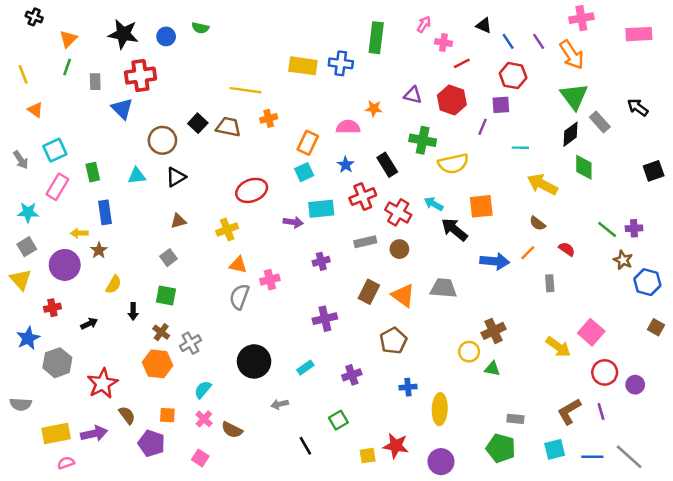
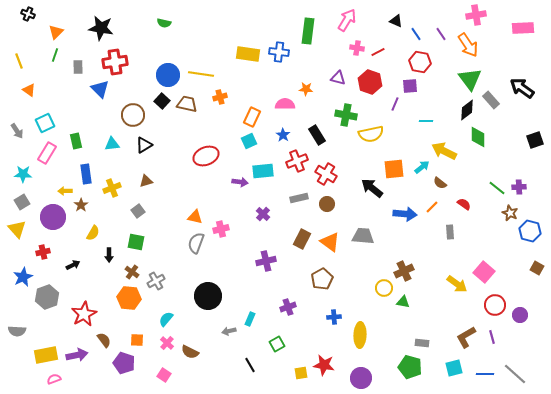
pink arrow: (424, 24) -> (347, 20), size x1.6
blue circle: (166, 36) -> (168, 75), moved, size x1.5
pink cross: (443, 43) -> (357, 48), moved
black arrow: (638, 107) -> (522, 88), size x1.4
cyan arrow: (434, 204) -> (422, 167), moved, turned 112
yellow cross: (227, 230) -> (112, 188), moved
purple cross: (321, 261) -> (263, 214), turned -32
cyan rectangle: (305, 368) -> (250, 319), moved, turned -32

